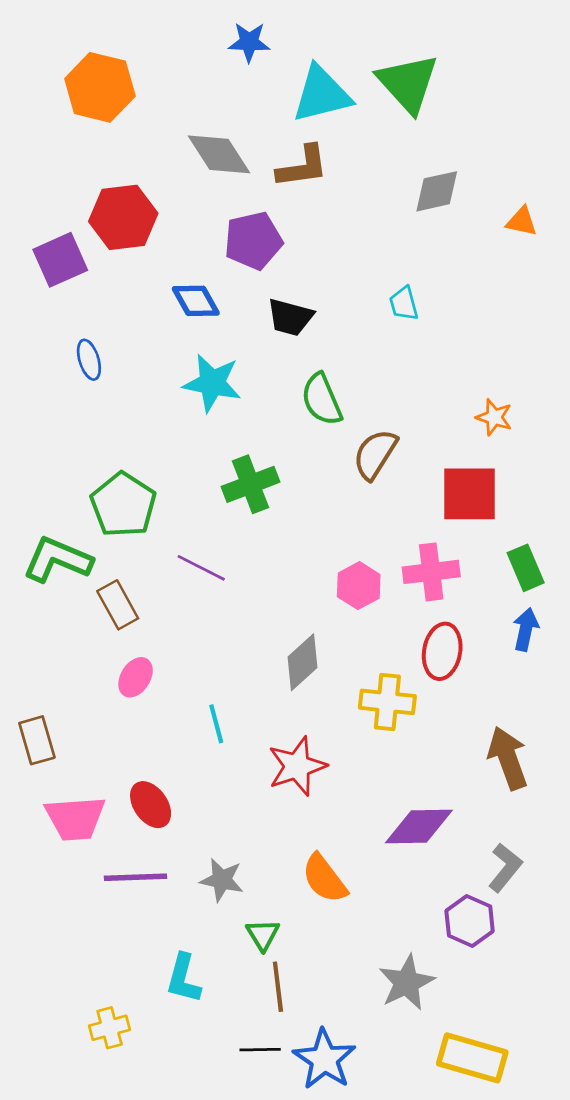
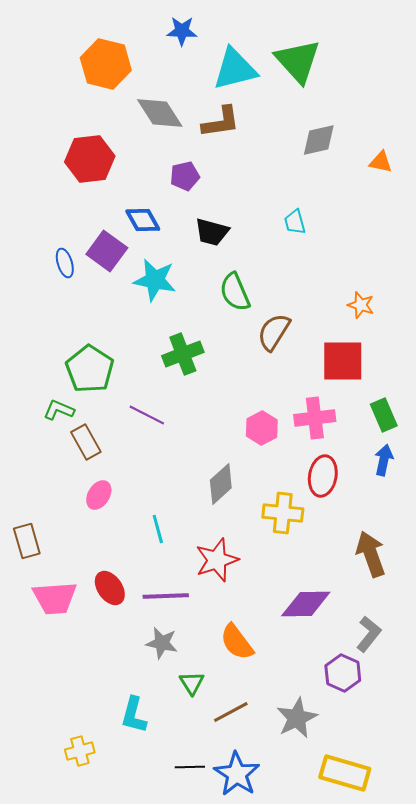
orange hexagon: (100, 87) -> (106, 64), moved
purple pentagon: (253, 241) -> (185, 176), size x0.7
purple square: (60, 260) -> (107, 251), moved, turned -30
green L-shape: (57, 560) -> (59, 410), moved, size x0.6
purple line: (136, 877) -> (166, 596), moved
brown line: (278, 987) -> (231, 712), moved, turned 69

